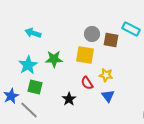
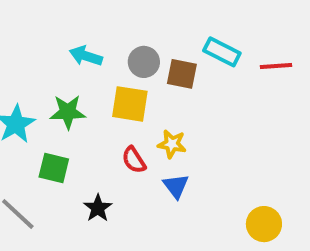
cyan arrow: (33, 33) -> (86, 56), moved
green square: (35, 87) -> (54, 168), moved
black star: (69, 99) -> (98, 208), moved

